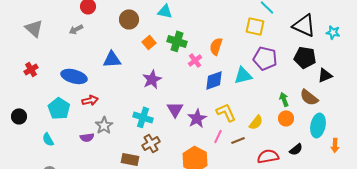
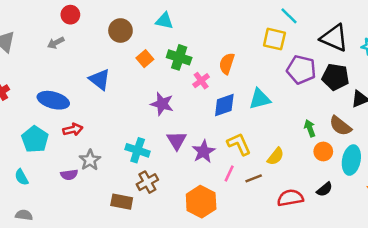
purple pentagon: (265, 58) -> (301, 70), moved
blue triangle: (112, 59) -> (100, 79), turned 42
purple star: (152, 79) -> (162, 104), moved, turned -30
orange circle: (286, 118) -> (323, 151), moved

